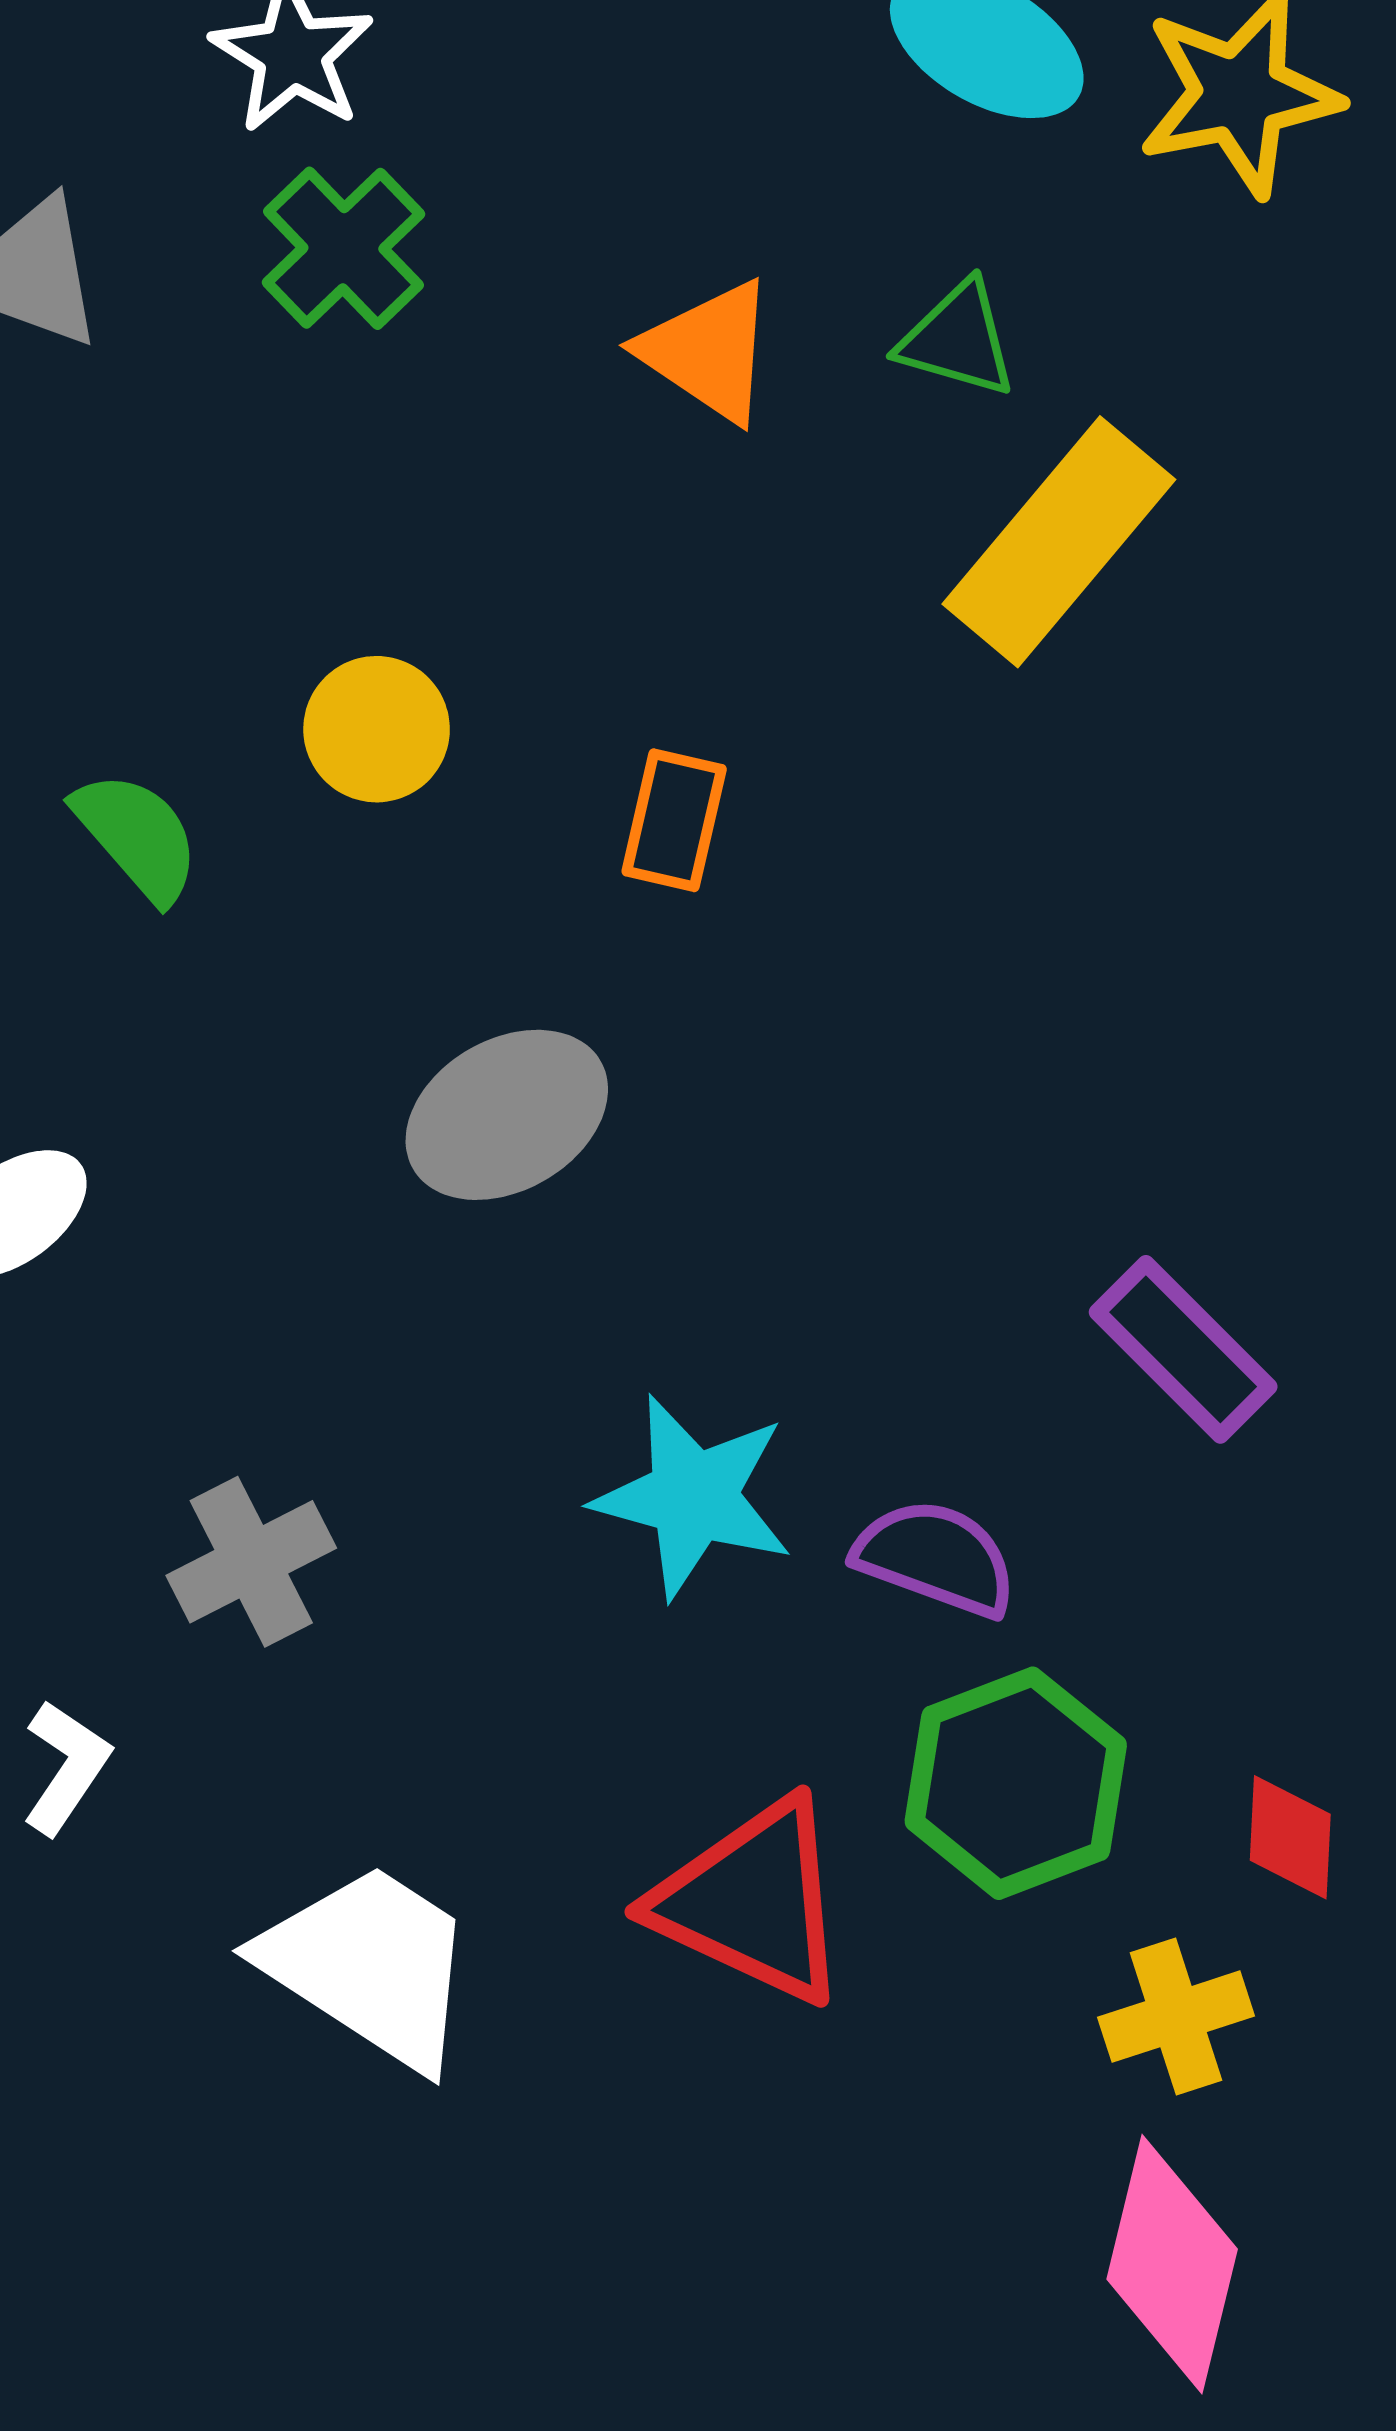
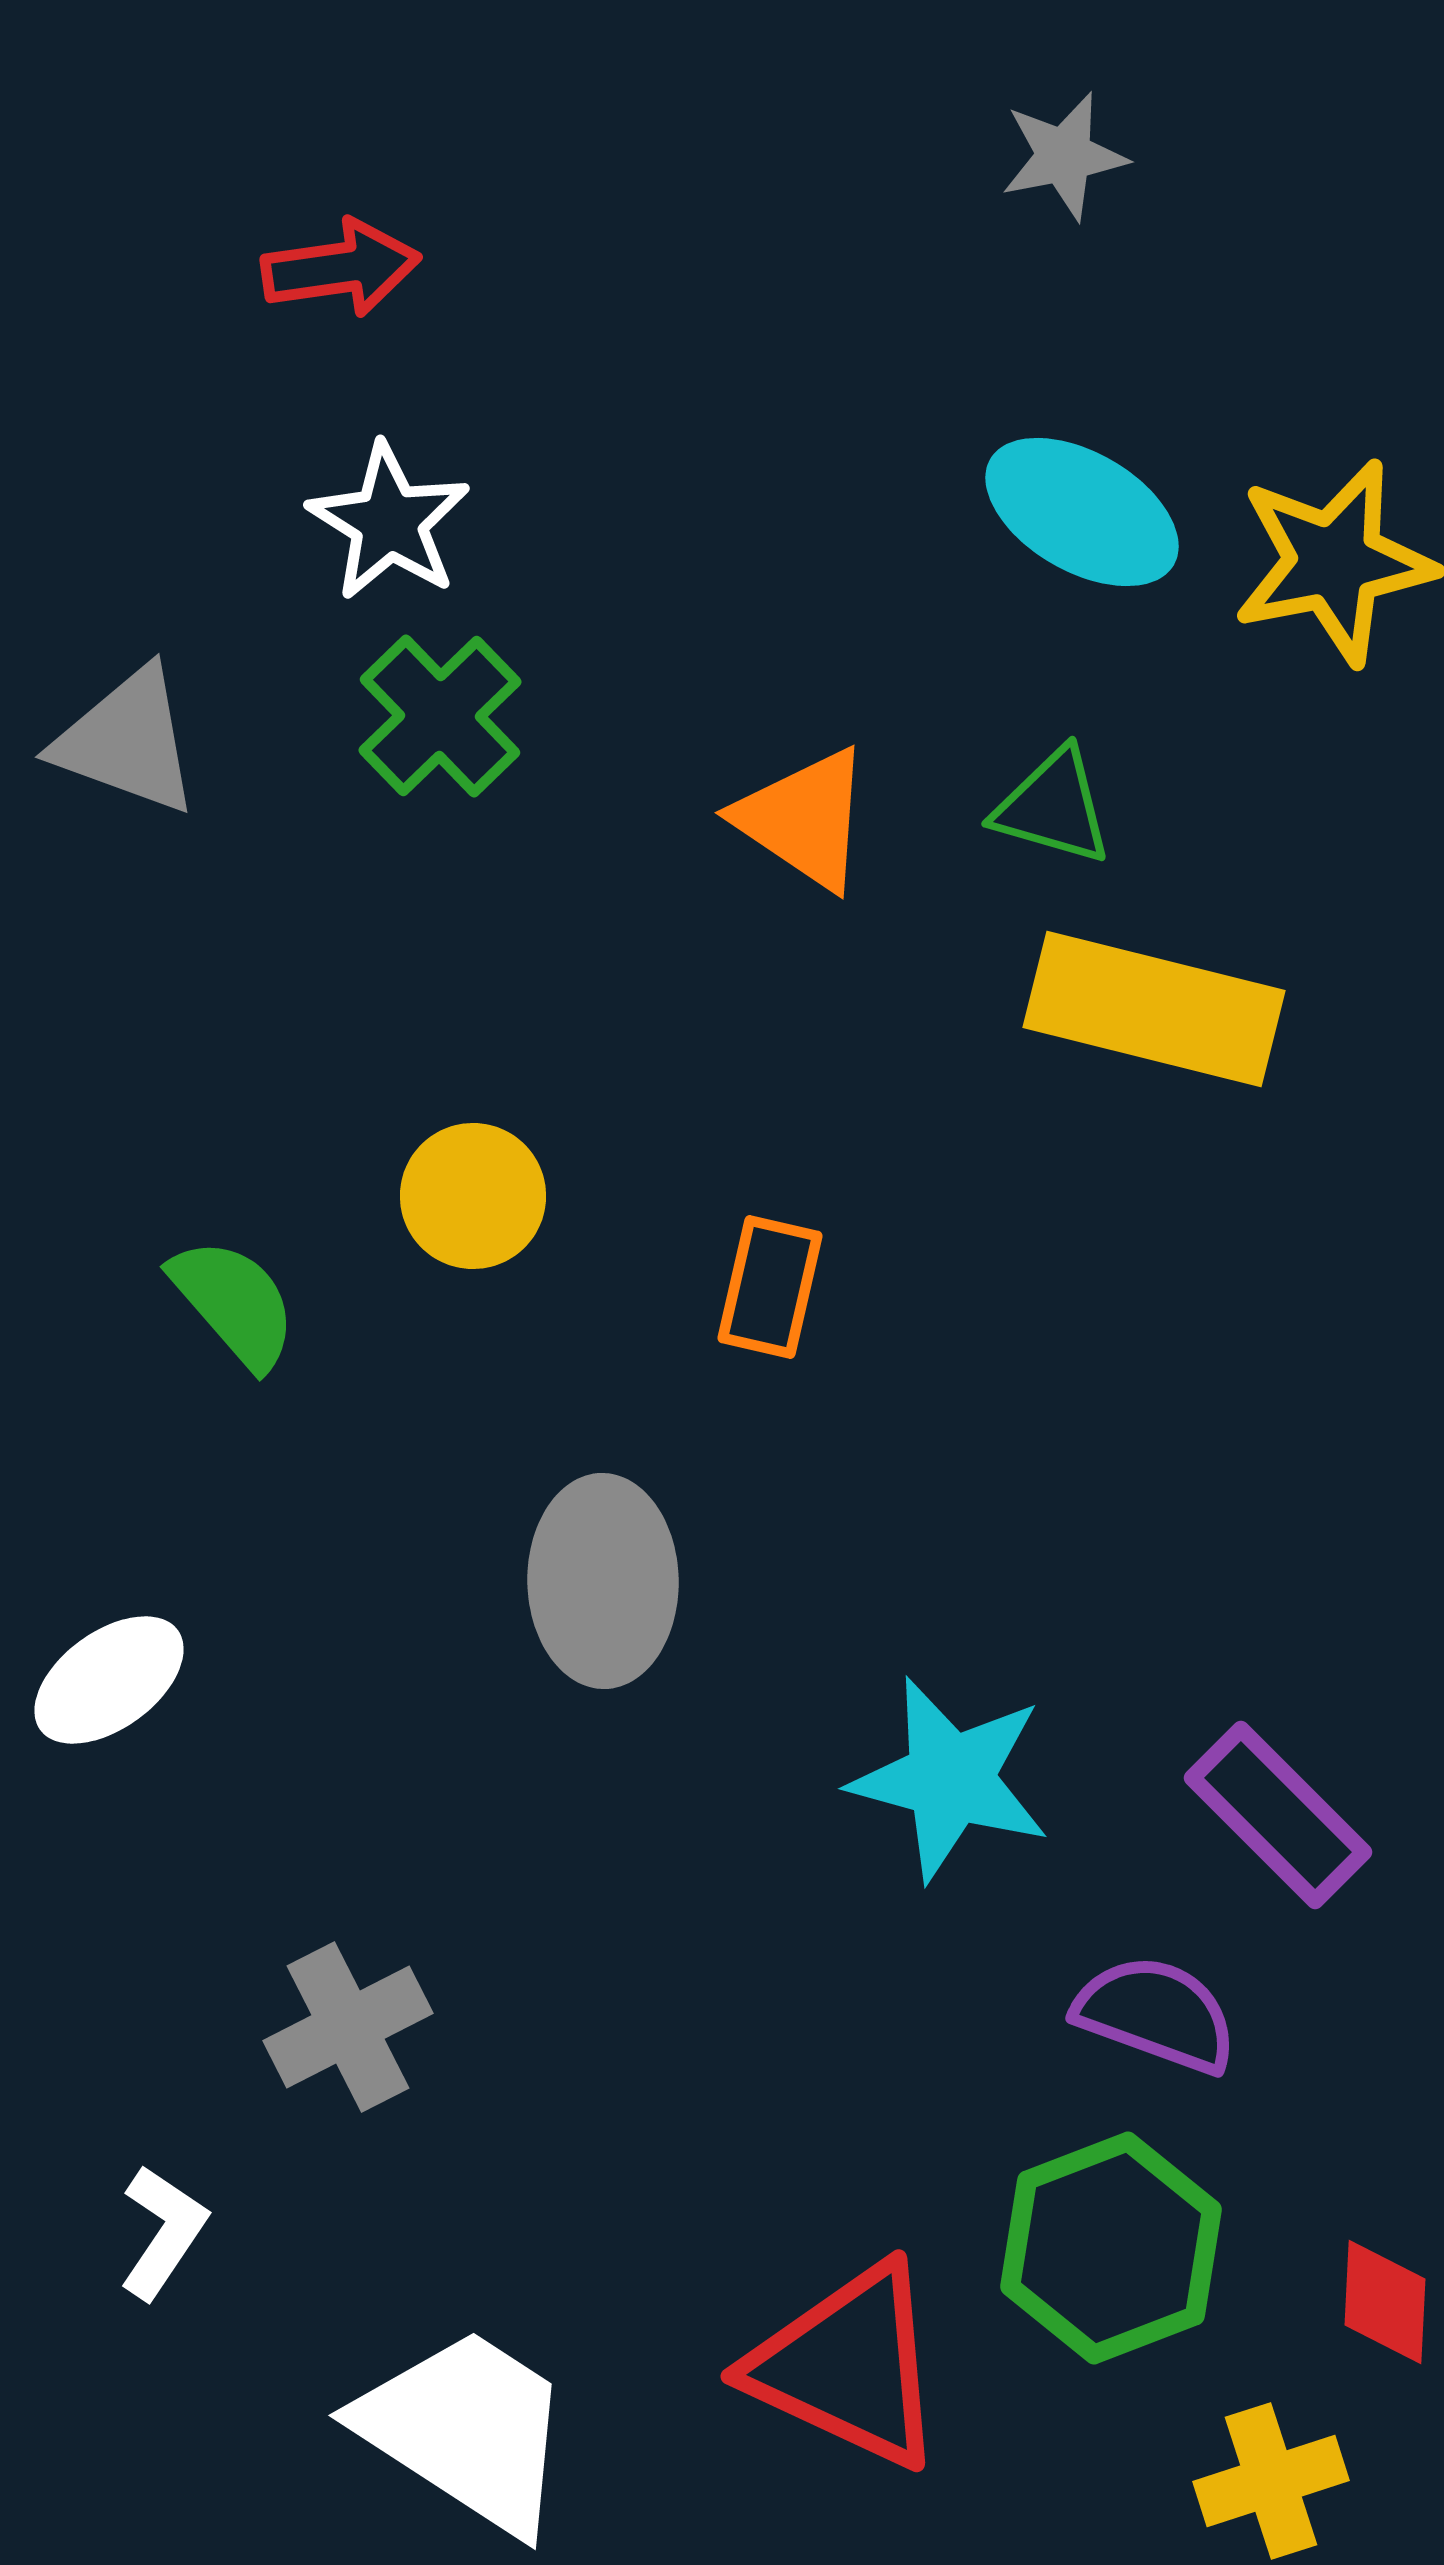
yellow rectangle: (1059, 542) -> (1154, 1009), turned 64
gray ellipse: (507, 1115) -> (603, 1581), turned -61
cyan star: (693, 1497) -> (950, 1779), moved
purple semicircle: (936, 1558) -> (1156, 2014), moved

